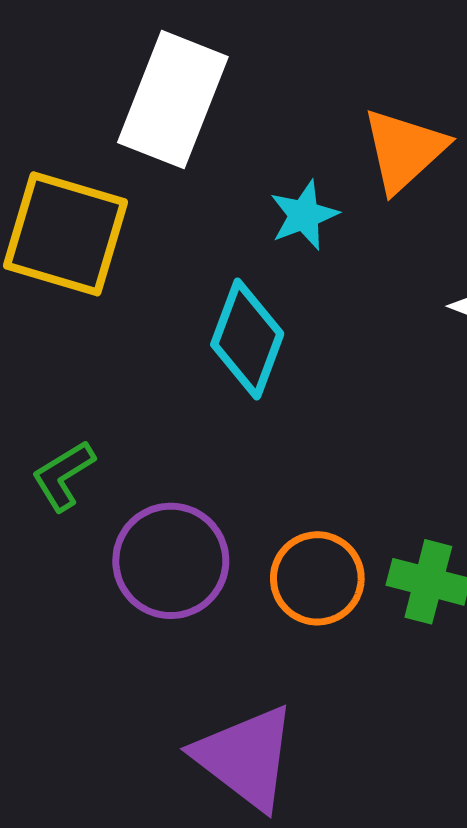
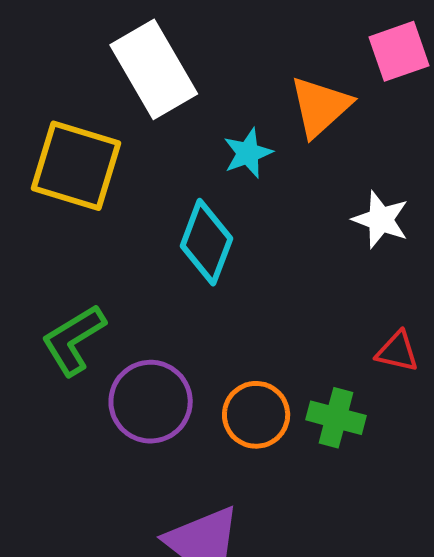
white rectangle: (173, 100) -> (154, 69), turned -52
green L-shape: (63, 476) -> (73, 340), size x1.4

